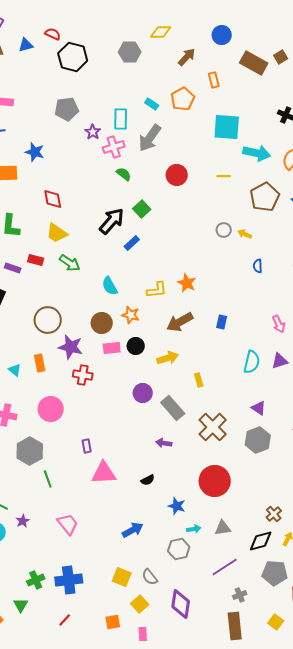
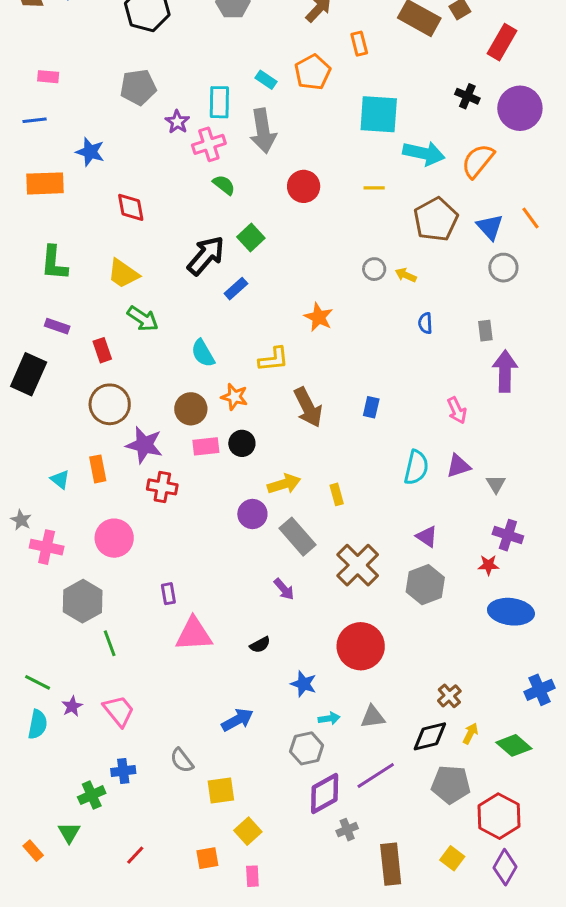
gray arrow: (150, 138) -> (263, 131), turned -44
red diamond: (53, 199) -> (131, 207), moved
red rectangle: (36, 260) -> (102, 350), moved, turned 56
orange star: (187, 283) -> (319, 317), moved
brown arrow: (180, 322) -> (308, 407), turned -88
yellow arrow: (168, 358) -> (284, 484), moved
purple arrow: (164, 443) -> (284, 589), turned -140
pink trapezoid: (68, 524) -> (119, 711), moved
yellow square: (122, 577) -> (221, 791), turned -30
gray semicircle: (150, 577) -> (182, 760), moved
blue cross: (69, 580) -> (123, 771), moved, size x0.6
gray cross: (240, 595) -> (347, 830), moved
purple diamond: (181, 604) -> (325, 794), moved, turned 52

